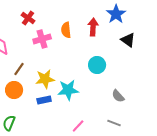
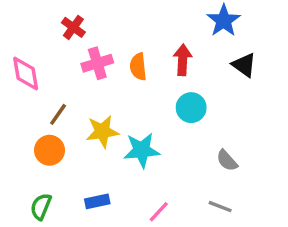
red arrow: (93, 27) -> (183, 60), moved
orange semicircle: (66, 30) -> (138, 67), moved
blue rectangle: (44, 100) -> (97, 201), moved

